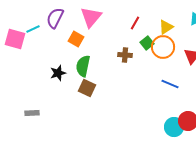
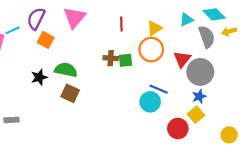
red line: (135, 23) -> (121, 24), turned -32
orange square: (76, 39) -> (46, 40), moved
green square: (147, 43) -> (126, 60), moved, turned 32
green semicircle: (83, 66) -> (66, 70), turned 90
cyan circle: (174, 127) -> (150, 102), moved

